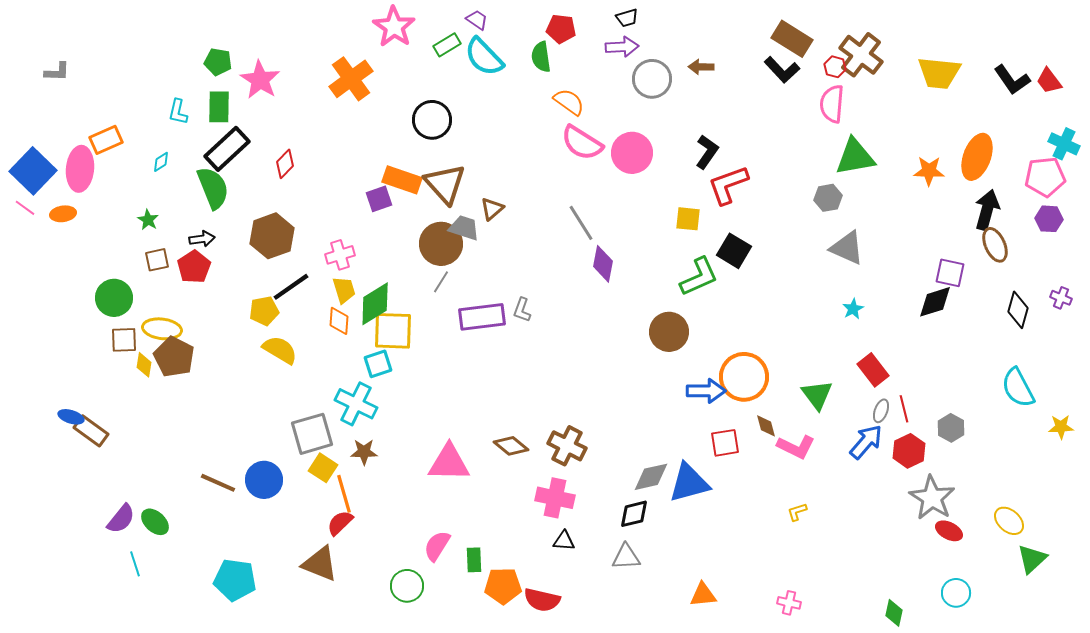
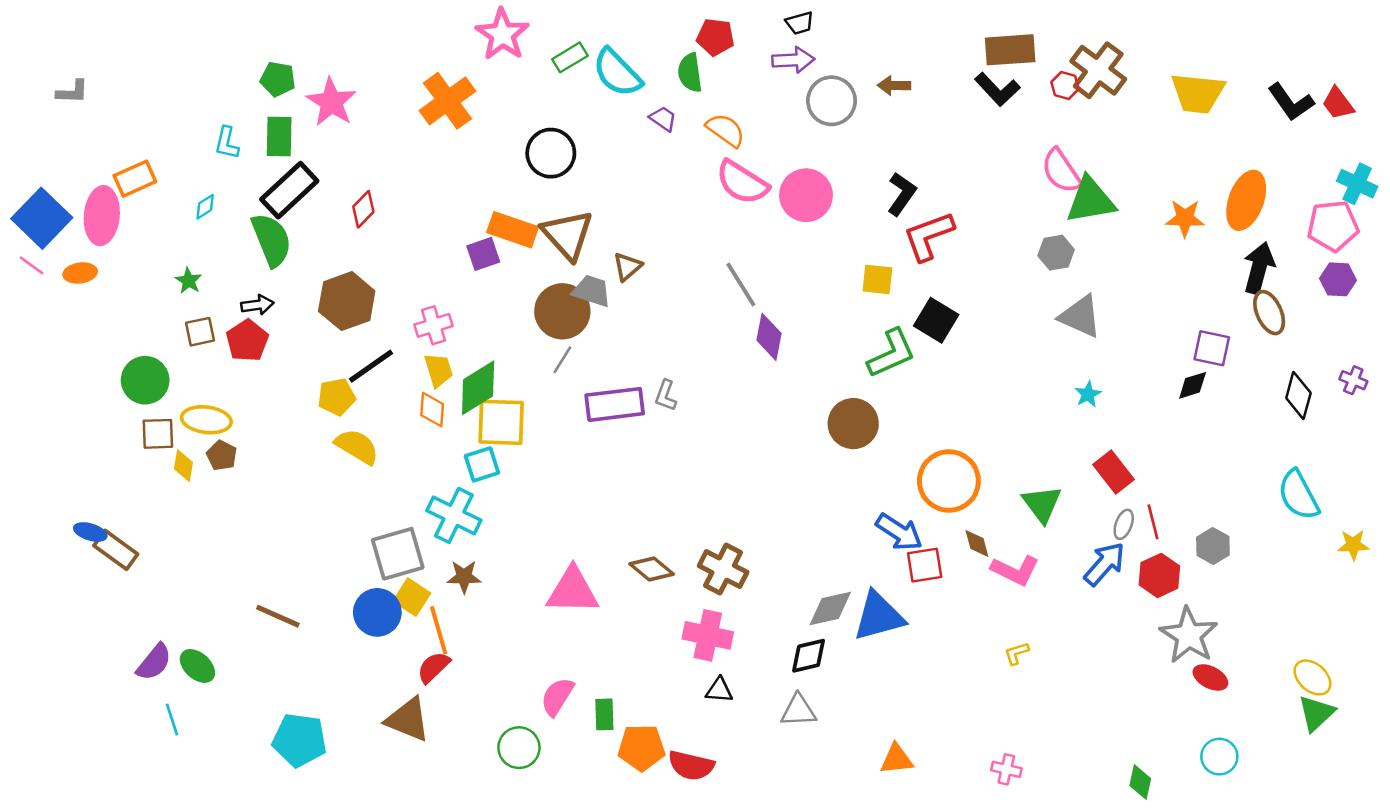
purple trapezoid: (477, 20) -> (663, 119), moved
brown rectangle: (792, 39) -> (1010, 50), turned -36
pink semicircle: (832, 104) -> (1061, 171), moved, turned -39
black diamond: (935, 302) -> (1193, 385), size x0.7
brown pentagon: (174, 357) -> (222, 455), size x0.6
blue arrow: (706, 391) -> (899, 532), moved, turned 33
blue circle: (264, 480) -> (377, 612), moved
yellow ellipse: (1009, 521) -> (1312, 677), moved

